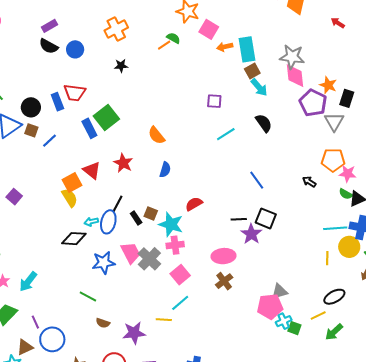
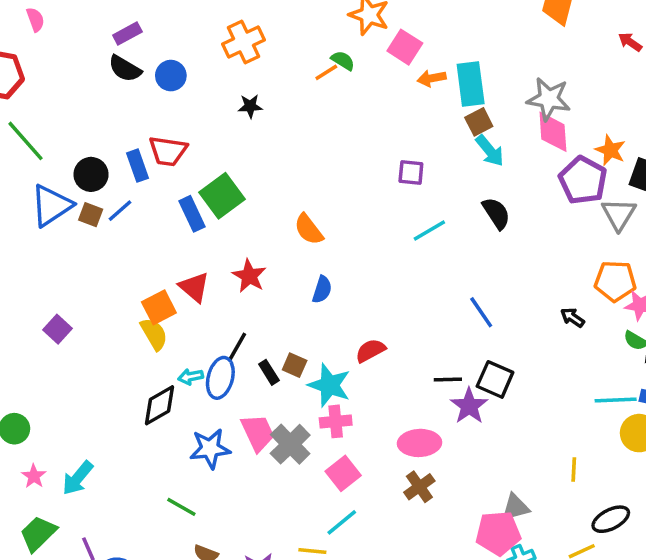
blue line: (49, 141) -> (120, 211), moved
black diamond: (74, 239) -> (159, 405), turned -35
yellow line: (327, 258) -> (574, 470), moved

